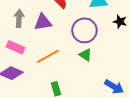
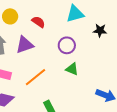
purple circle: (84, 30) -> (67, 45), size x0.7

